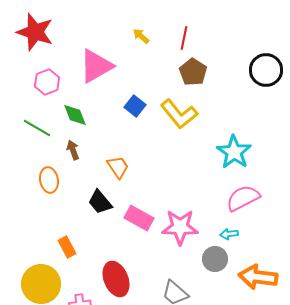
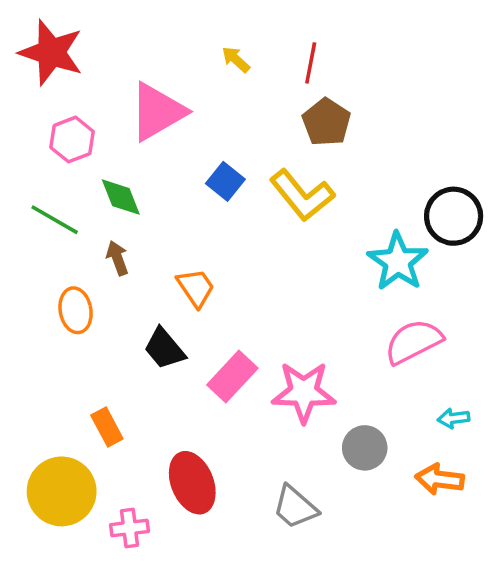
black circle: (266, 70) -> (454, 216), moved
pink rectangle: (139, 218) -> (232, 376), turned -76
cyan arrow: (229, 234) -> (454, 418), moved
orange arrow: (258, 277) -> (440, 479), size x0.7

